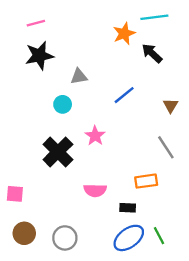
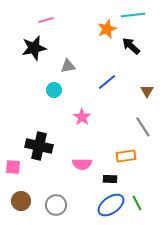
pink line: (36, 23) -> (46, 20), moved
black cross: (58, 152) -> (39, 146), moved, turned -32

